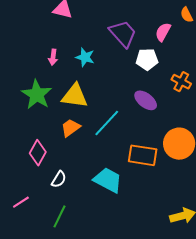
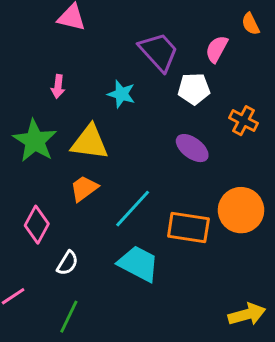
cyan star: (85, 57) -> (121, 94), moved
cyan line: (107, 123) -> (133, 209), moved

